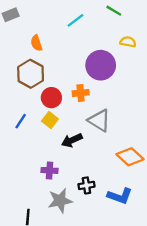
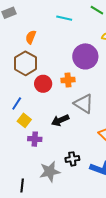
cyan line: (75, 20) -> (64, 18), turned 49
orange semicircle: (36, 43) -> (31, 37), turned 40
yellow square: (50, 120) -> (24, 120), moved
purple cross: (50, 170) -> (35, 139), moved

